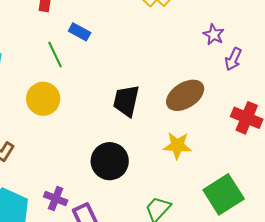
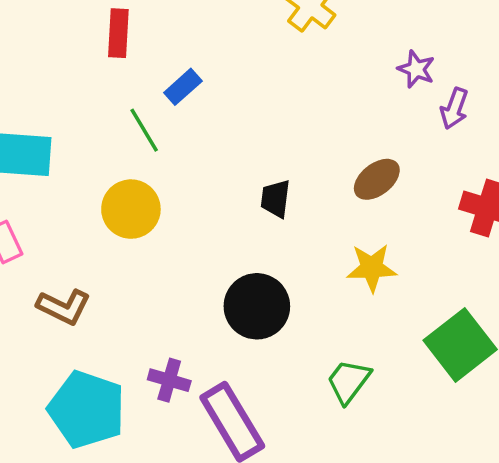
blue rectangle: (80, 32) -> (183, 87), turned -65
brown ellipse: (185, 95) -> (377, 179), size x0.7
black trapezoid: (126, 101) -> (275, 199), size x0.7

